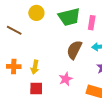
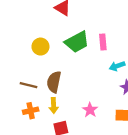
brown line: (14, 30) -> (29, 85), moved
brown semicircle: (74, 50) -> (54, 82), moved

